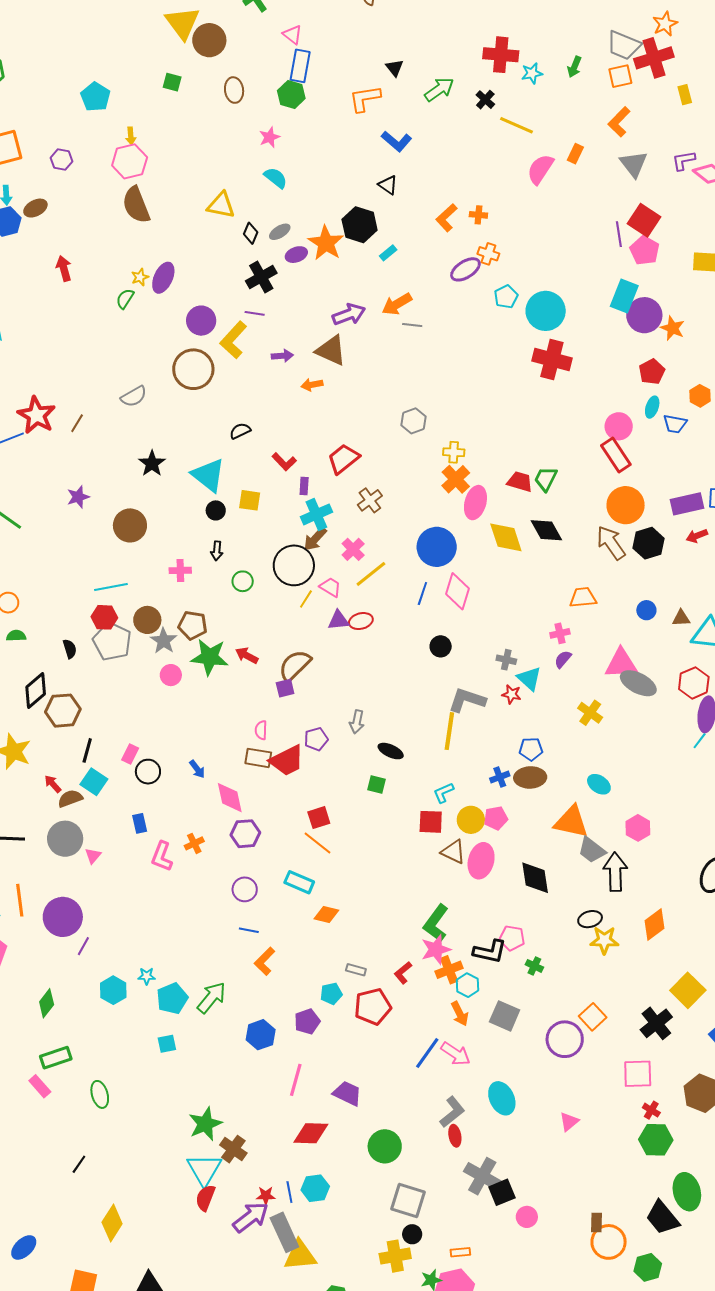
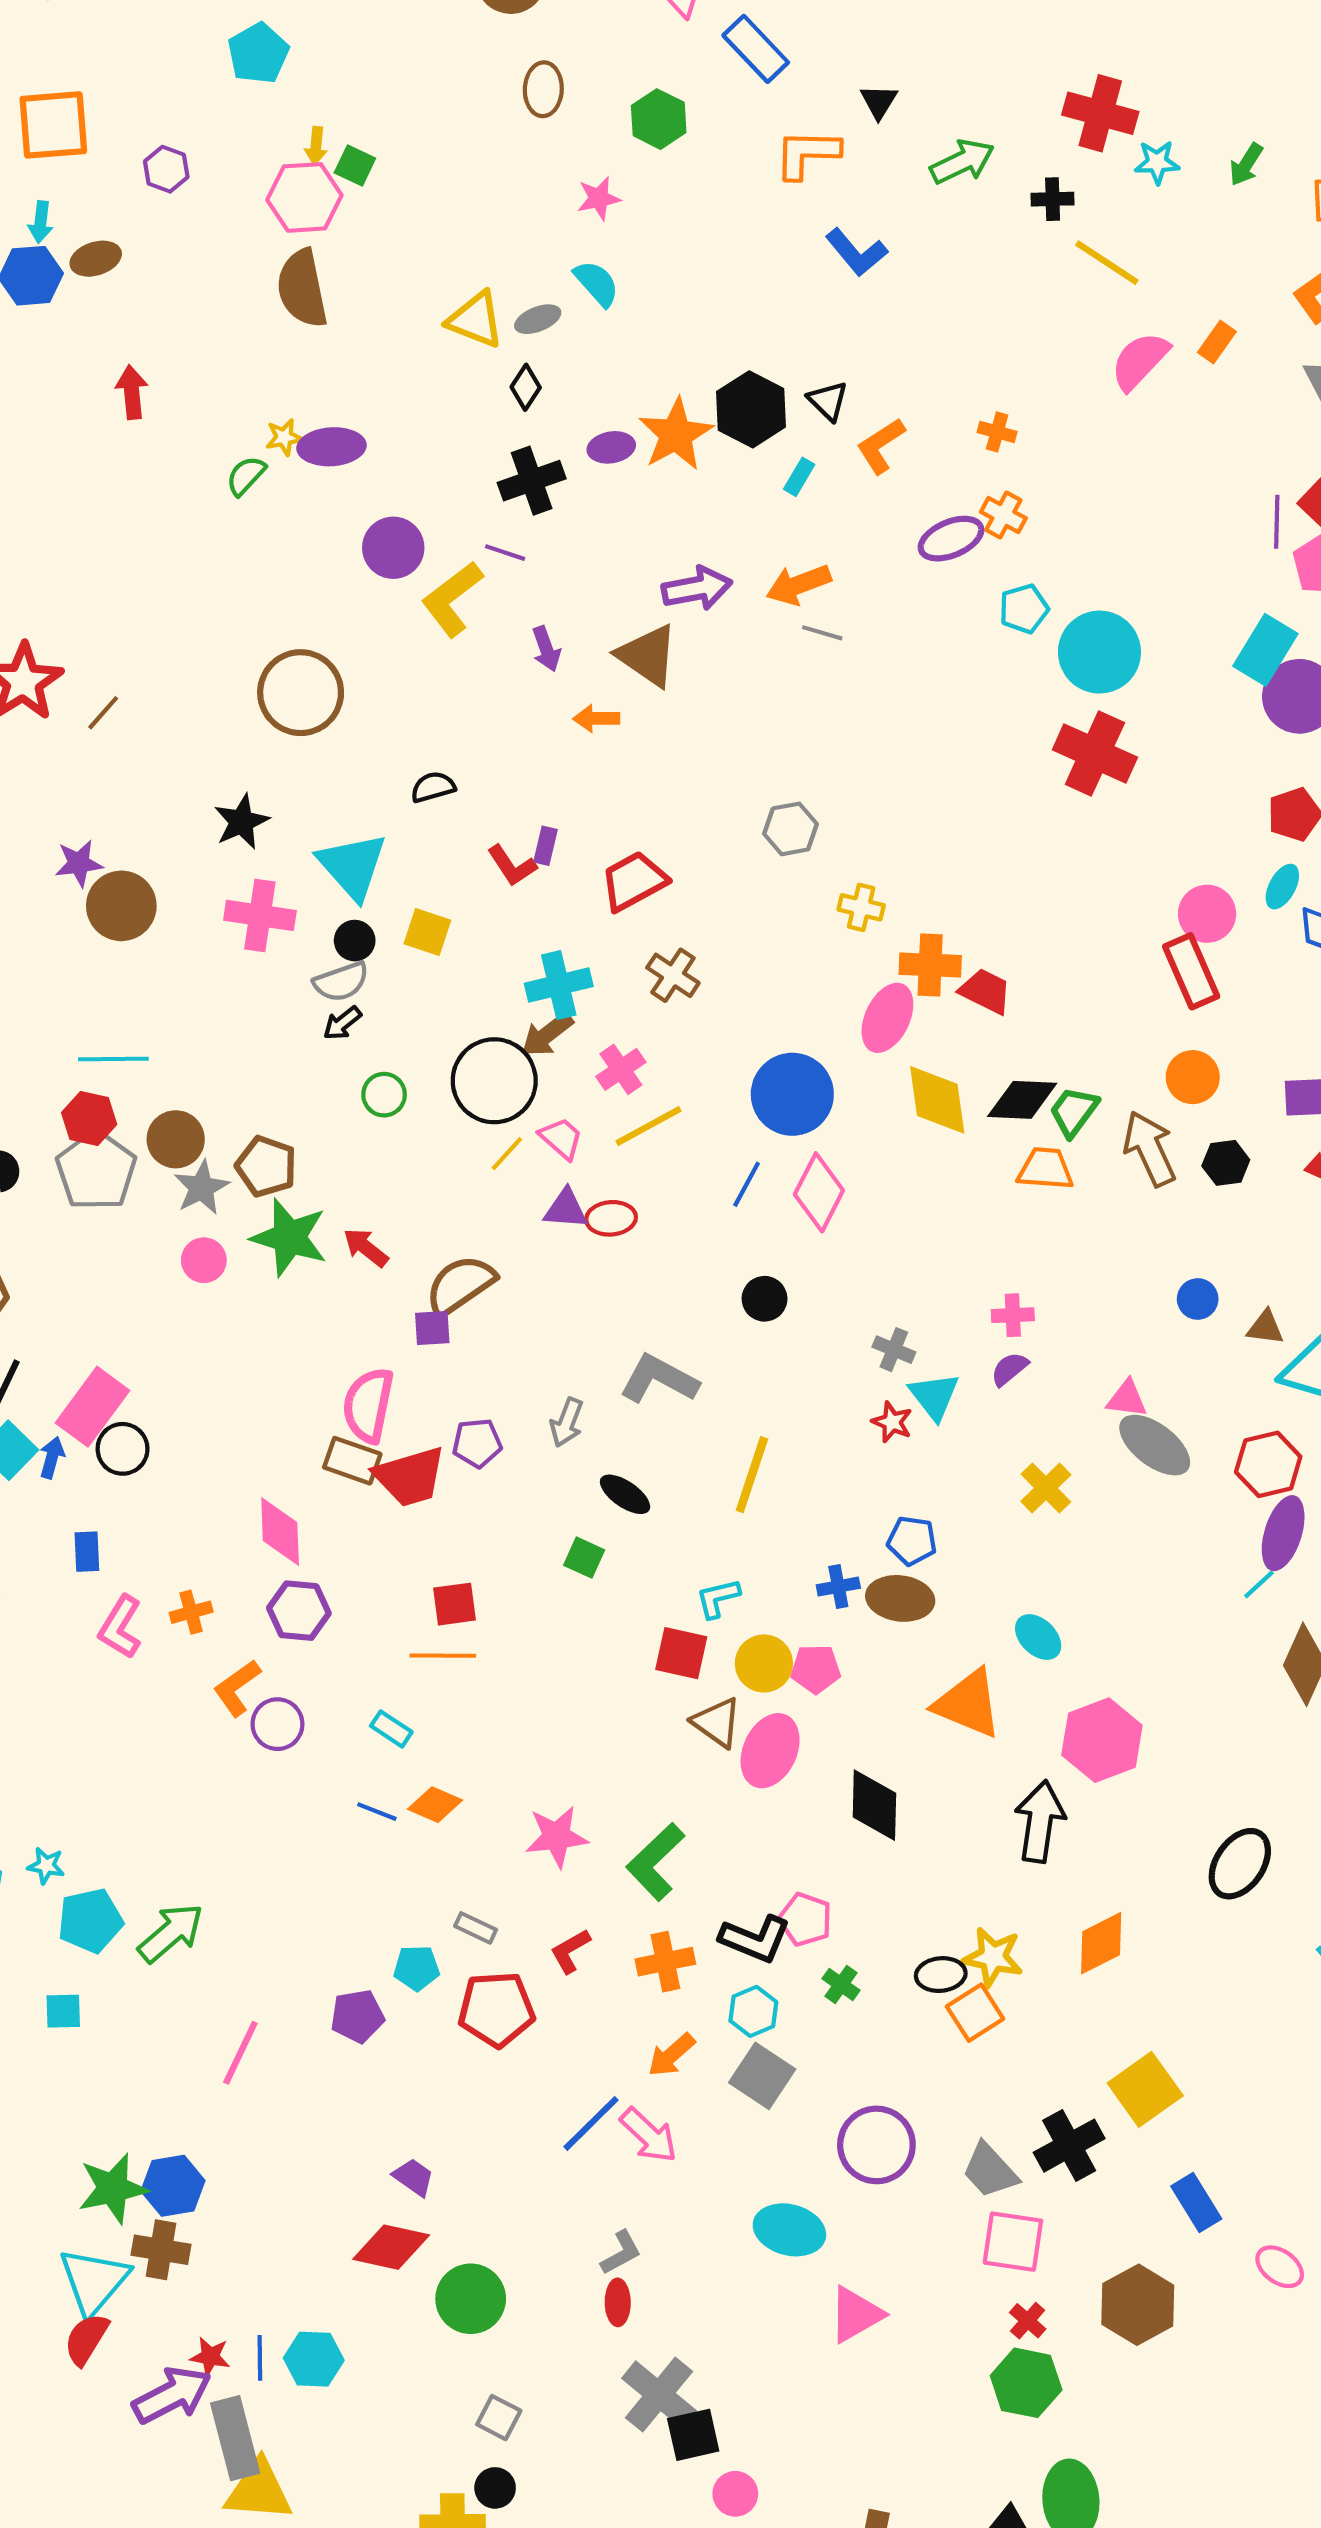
blue rectangle: (300, 66) -> (756, 49), moved, turned -64
green square: (172, 82) -> (355, 165), moved
black cross: (485, 100) -> (1053, 199), turned 36
black triangle: (388, 185) -> (828, 401), moved
orange L-shape: (447, 218) -> (881, 446), moved
gray ellipse: (280, 232) -> (538, 319), moved
cyan rectangle: (388, 253) -> (799, 477), turned -30
purple ellipse: (163, 278) -> (331, 447), turned 52
purple arrow: (282, 356) -> (546, 649), turned 65
brown circle: (193, 369) -> (301, 693), moved
gray semicircle: (134, 396) -> (341, 982), moved
orange cross: (456, 479) -> (930, 965), moved, turned 36
green trapezoid: (546, 479) -> (1074, 1111), moved
purple rectangle: (304, 486) -> (546, 846), moved
brown cross: (370, 500) -> (673, 975), turned -30
orange circle: (626, 505) -> (1193, 1077), size x0.7
brown circle: (130, 525) -> (121, 906), moved
black diamond: (546, 530) -> (1022, 1100), turned -68
black hexagon: (648, 543) -> (1226, 1163), size x0.7
black arrow: (217, 551) -> (342, 1023), turned 36
pink cross: (180, 570) -> (260, 915), moved, size x1.5
orange trapezoid: (583, 598) -> (1045, 1169), moved
pink triangle: (621, 664) -> (1127, 1399), size x0.6
gray L-shape: (467, 700) -> (659, 1379), moved
pink semicircle: (261, 730) -> (368, 1405), size x1.8
pink rectangle: (130, 754) -> (92, 1407), size x1.8
blue arrow: (197, 769) -> (52, 1457), moved, turned -138
pink hexagon: (638, 828) -> (1102, 1740), size x1.5
orange line: (318, 843) -> (443, 1656), turned -48
gray trapezoid: (592, 850) -> (990, 2171), moved
cyan rectangle: (299, 882) -> (391, 1729), size x0.7
black ellipse: (590, 919) -> (941, 1975), moved
blue line: (249, 930) -> (377, 1812), moved
pink star: (436, 950) -> (557, 1837), moved
orange L-shape: (265, 961) -> (237, 1688), moved
cyan hexagon: (468, 985) -> (753, 2011), moved
orange arrow: (460, 1014) -> (671, 2055), turned 65
orange square: (593, 1017) -> (975, 2013), moved
blue hexagon: (261, 1035) -> (173, 2186), moved
pink line: (296, 1080) -> (240, 2053), moved
purple trapezoid: (347, 1093) -> (414, 2177), size x0.7
cyan ellipse: (502, 1098) -> (789, 2230), moved, turned -60
gray L-shape: (452, 1112) -> (621, 2253), size x0.7
pink triangle: (569, 1122) -> (856, 2314), size x1.4
red diamond: (311, 1133) -> (391, 2247), moved
brown cross: (233, 1149) -> (161, 2250), turned -36
gray square: (408, 1200) -> (499, 2418), size x0.6

